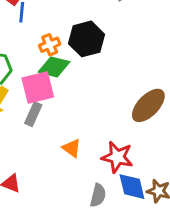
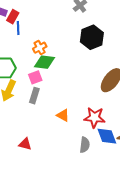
black hexagon: (87, 39) -> (92, 37), moved
pink square: (38, 88) -> (35, 77), size x0.6

